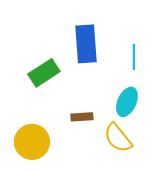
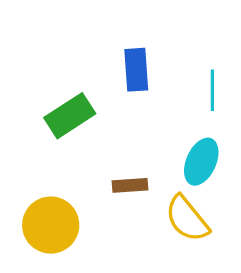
blue rectangle: (86, 44) -> (136, 70), size x0.7

